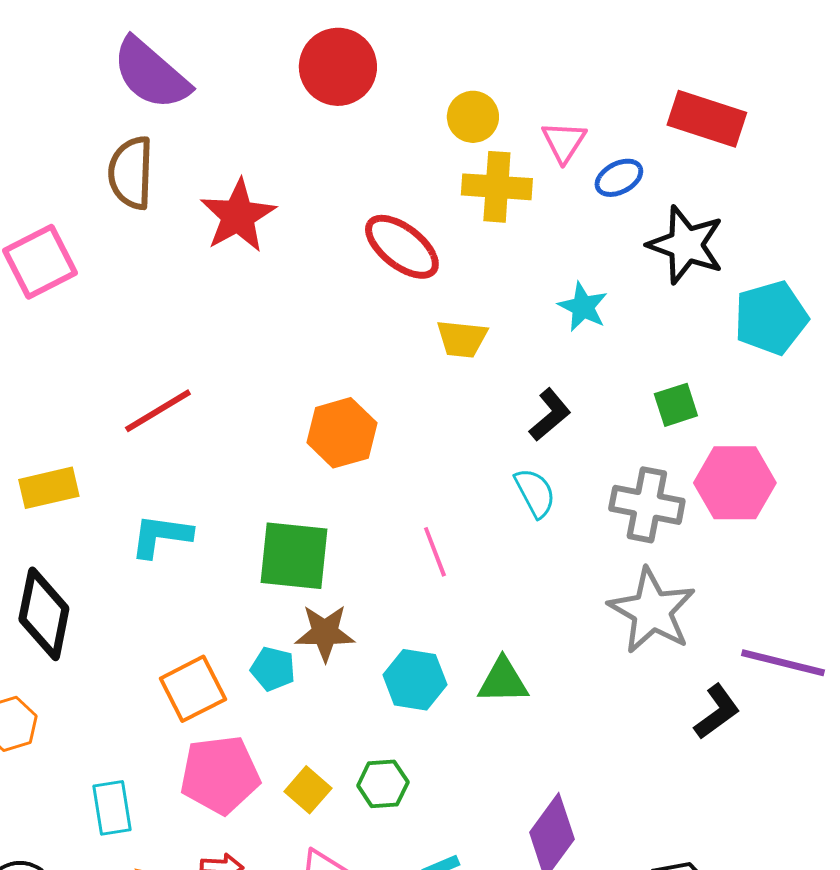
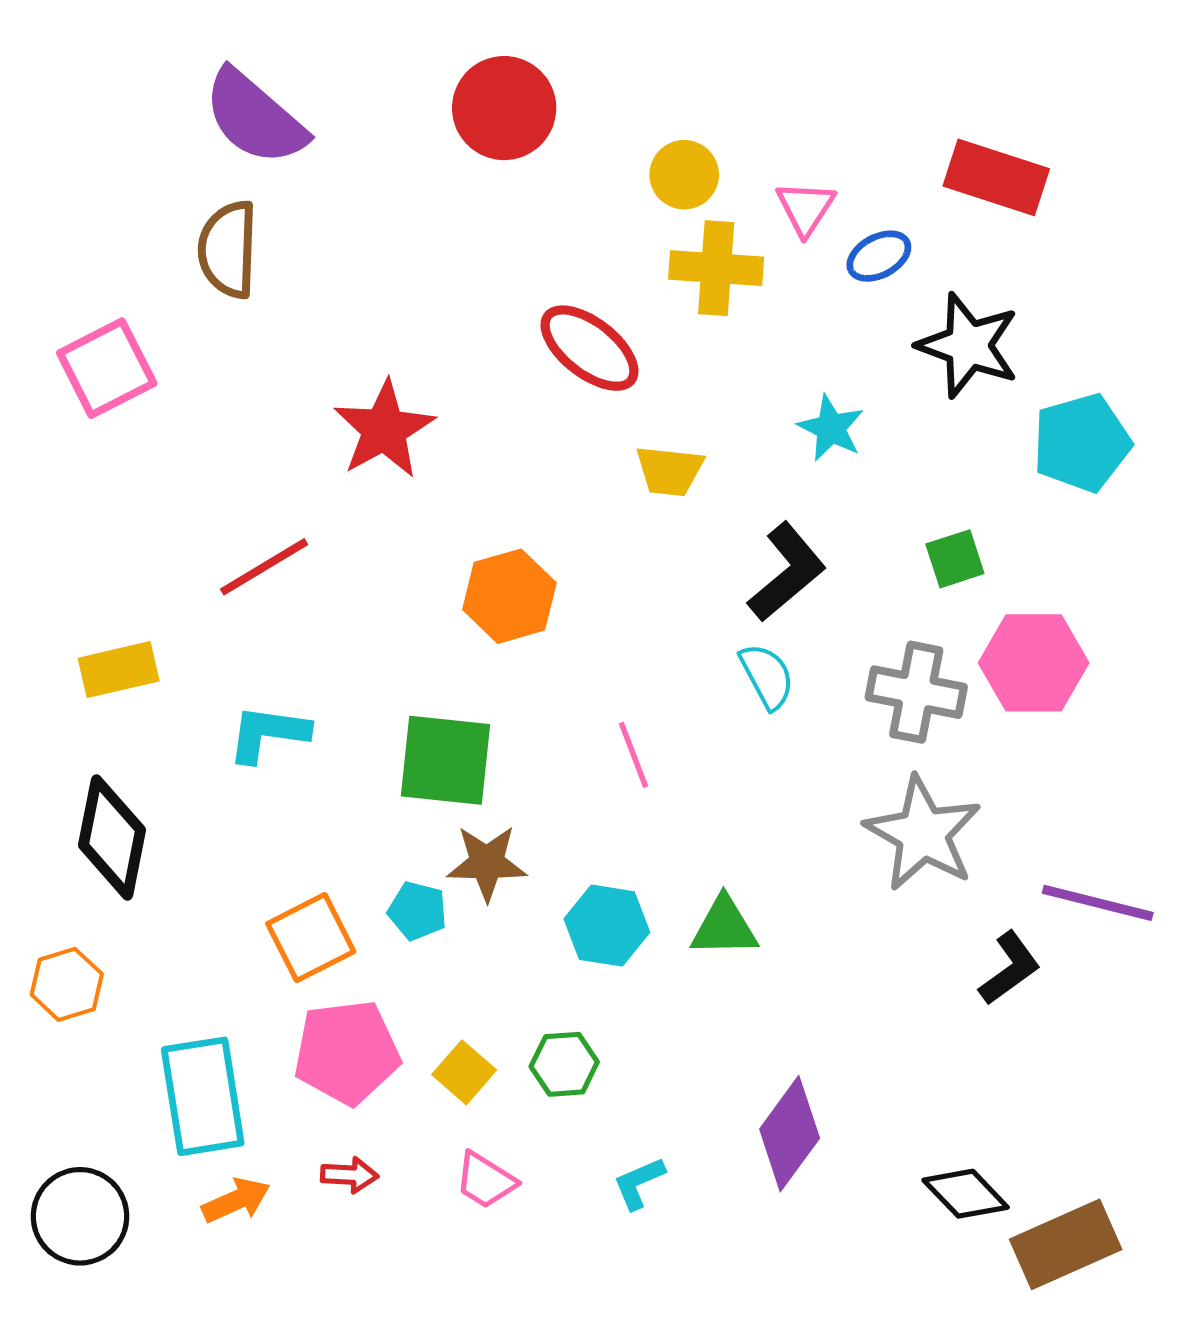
red star: (238, 216) -> (384, 429), moved
black L-shape: (550, 415) -> (787, 572), size x1.4
cyan rectangle: (112, 808) -> (203, 1096), size x1.6

